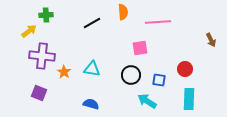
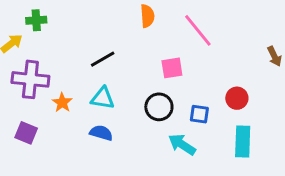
pink line: (158, 22) -> (198, 30), turned 55
black line: (92, 23) -> (103, 59), moved
blue semicircle: (91, 104) -> (101, 133), moved

